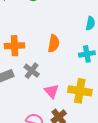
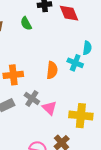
cyan cross: (87, 54) -> (75, 63), moved, turned 35
pink triangle: (52, 91) -> (49, 108), moved

